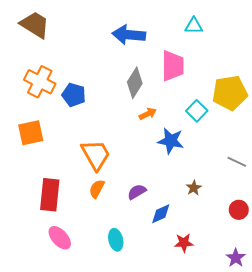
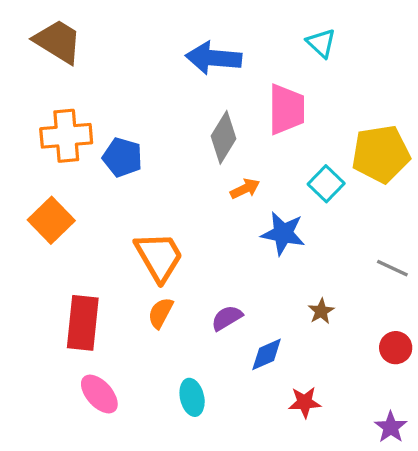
cyan triangle: (194, 26) -> (321, 43), turned 42
orange cross: (40, 82) -> (66, 136), turned -32
orange square: (31, 133) -> (51, 220), turned -32

